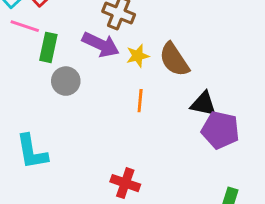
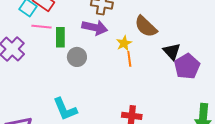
yellow star: (138, 56) -> (124, 43), moved
black triangle: (203, 104) -> (172, 51), turned 48
purple pentagon: (220, 130) -> (187, 66), turned -30

